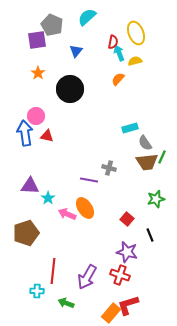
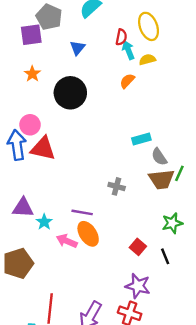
red triangle: (47, 136) -> (43, 148), size x1.6
purple line: (89, 180) -> (82, 212), moved
black line: (150, 235) -> (165, 256), moved

